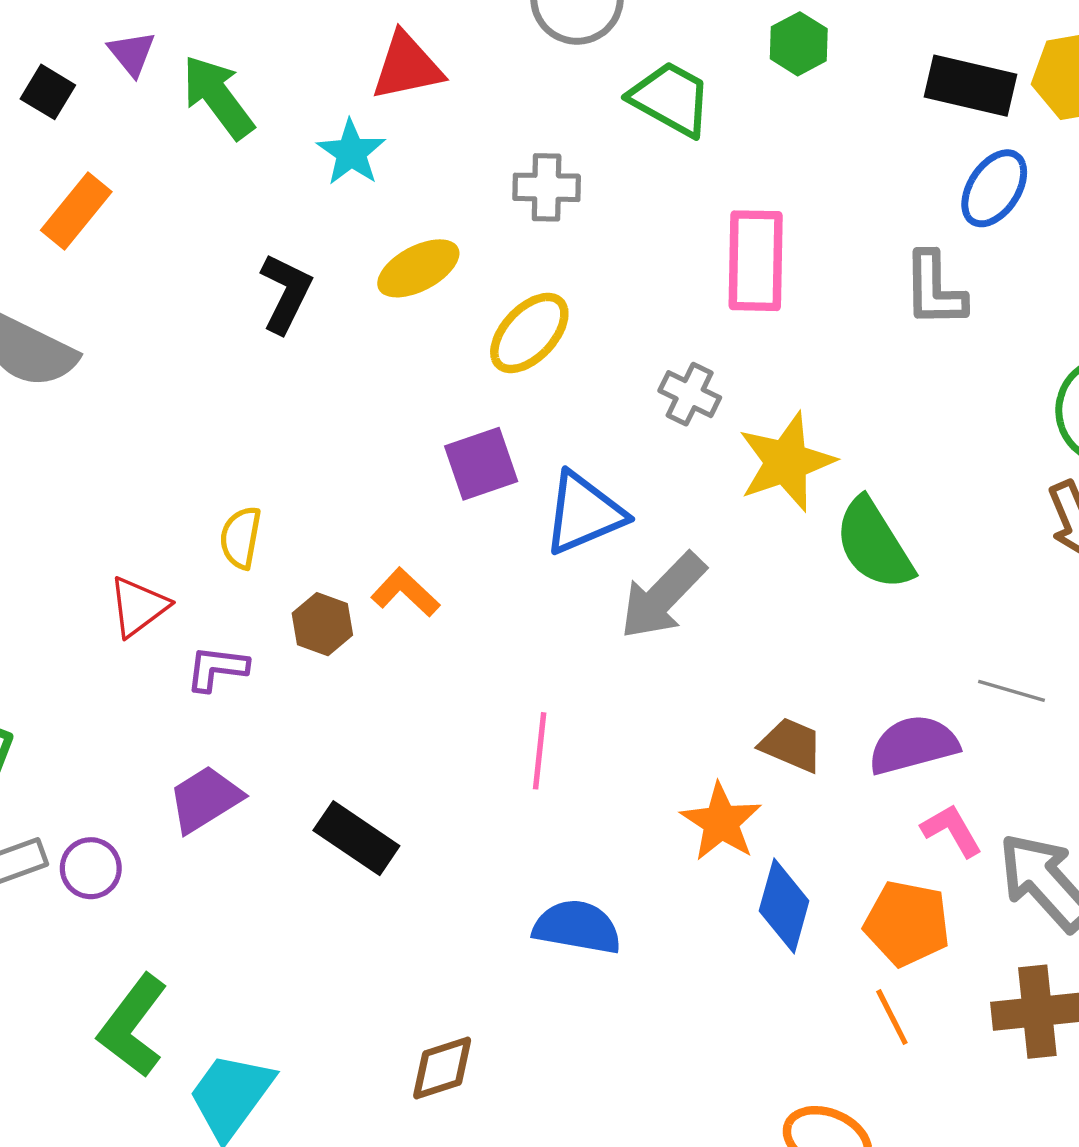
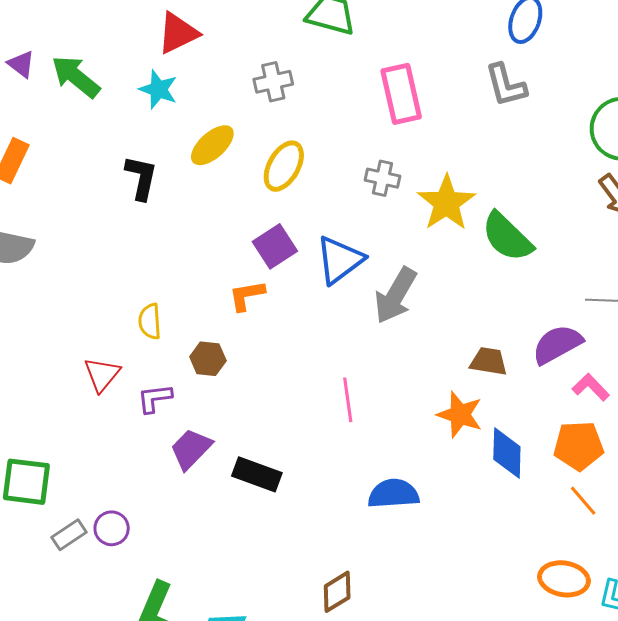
orange L-shape: (405, 592) -> (247, 295), moved, turned -39
purple trapezoid: (205, 799) -> (191, 449), moved

